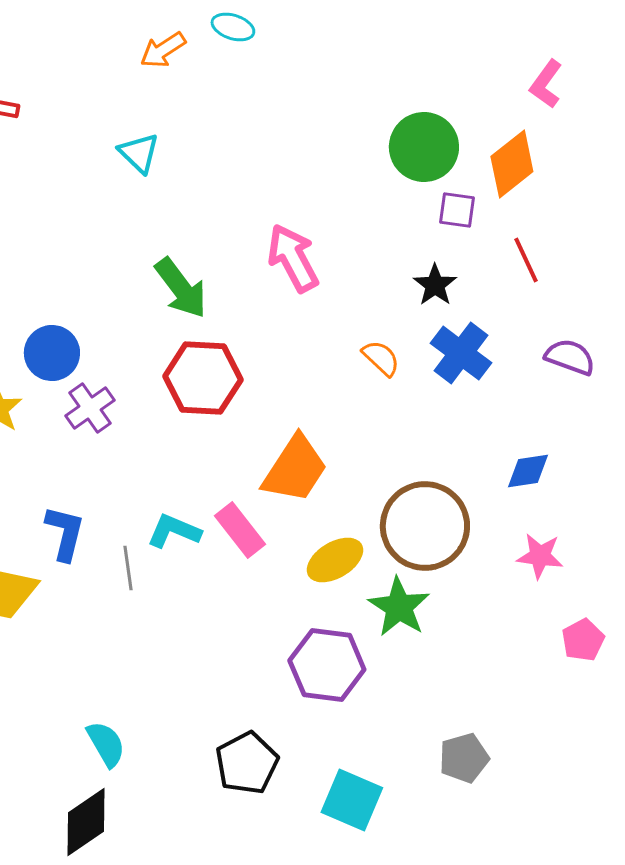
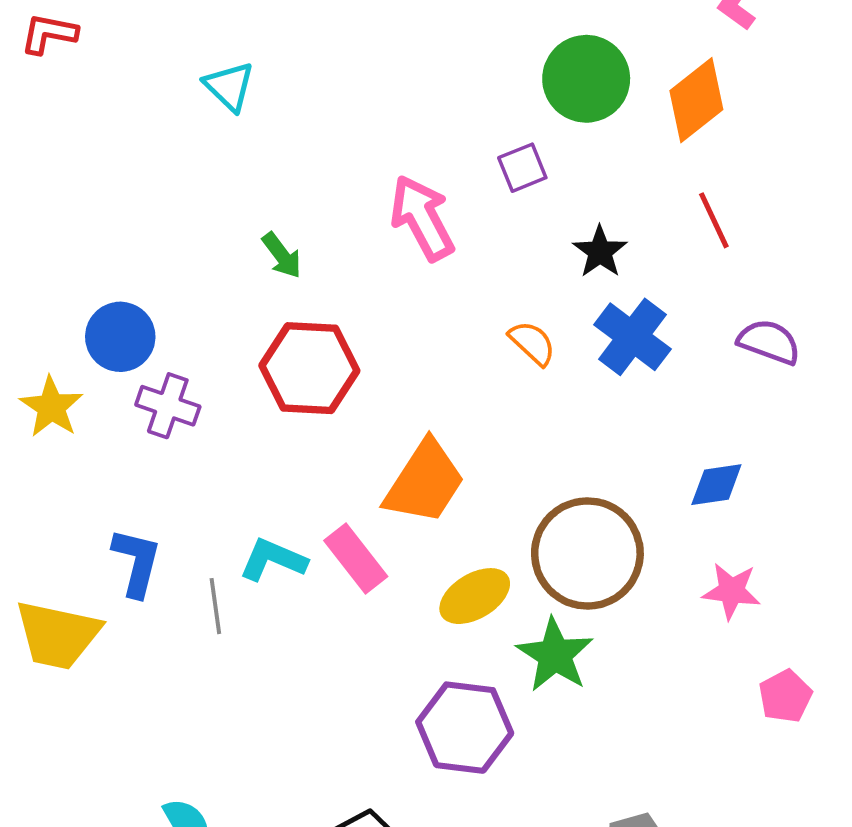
purple square: (457, 210) -> (522, 168), moved, turned -30
green arrow: (181, 288) -> (282, 255), size x0.6
purple cross: (90, 408) -> (168, 406), turned -36

